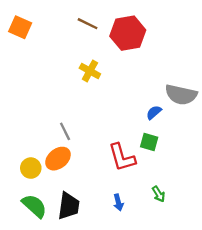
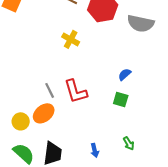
gray semicircle: (181, 95) -> (141, 23), moved
red L-shape: (122, 157) -> (76, 91), moved

